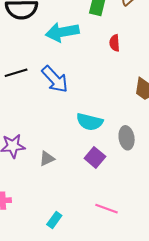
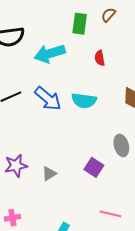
cyan semicircle: (90, 122) -> (84, 101), moved

